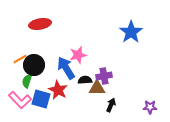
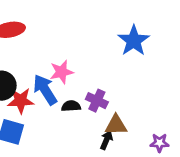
purple cross: (104, 76) -> (97, 101), turned 35
brown triangle: (97, 88) -> (116, 125), moved
red star: (58, 90) -> (21, 101), moved, turned -30

